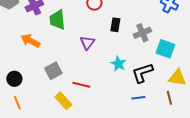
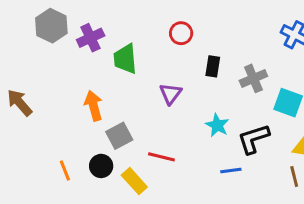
orange arrow: (30, 41) -> (94, 106), moved, turned 48
black circle: (14, 79) -> (101, 166), moved
blue line: (138, 98) -> (231, 170), moved
orange line: (17, 103) -> (65, 170), moved

